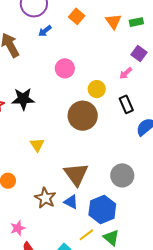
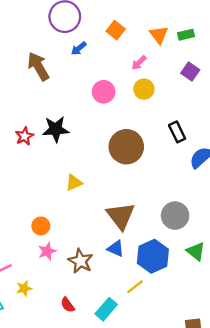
pink arrow: (126, 73) -> (139, 63), moved
yellow circle: (97, 89) -> (144, 89), moved
yellow triangle: (37, 145) -> (74, 183), turned 42
brown star: (45, 198) -> (81, 261), moved
pink star: (18, 228) -> (47, 251), moved
green triangle: (111, 238) -> (196, 251), moved

